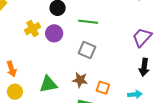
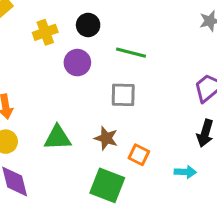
yellow cross: (33, 29) -> (45, 32), moved
gray square: (87, 50) -> (123, 95), turned -30

